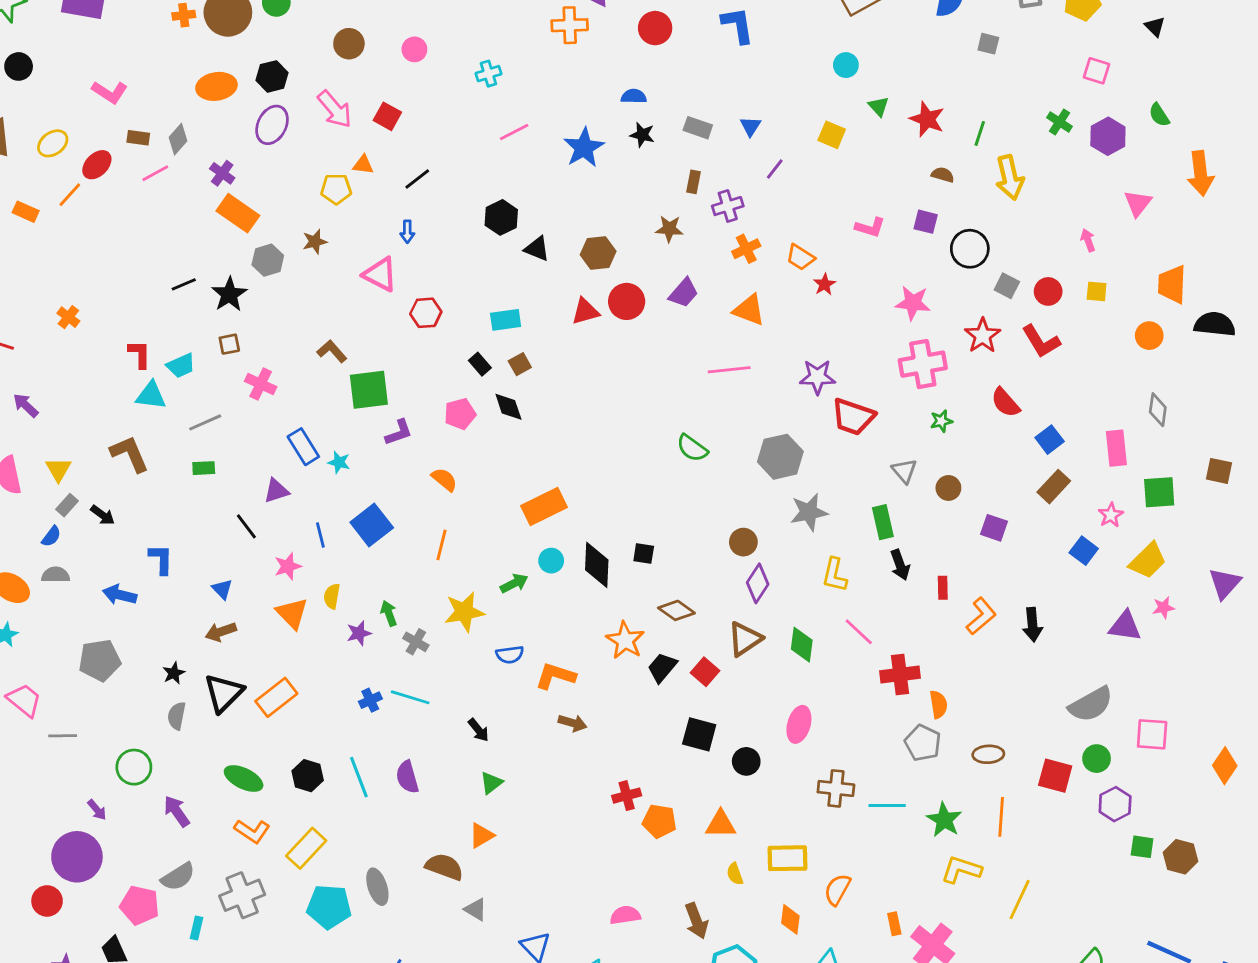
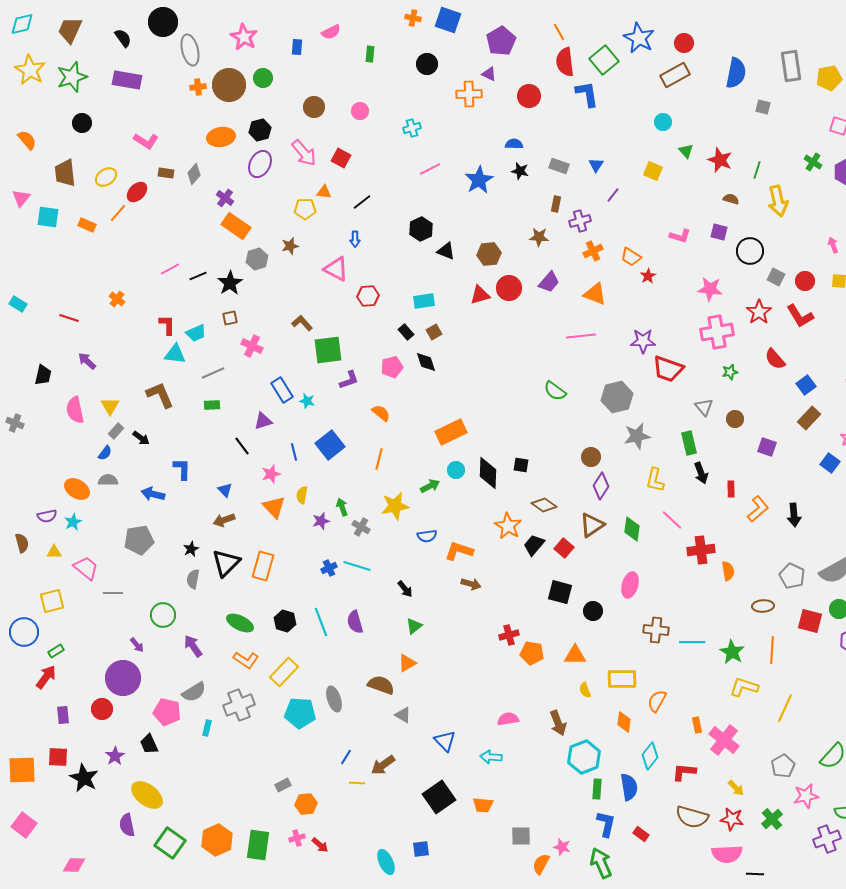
pink line: (155, 173) -> (170, 269), moved
orange rectangle: (276, 697) -> (263, 566), turned -36
gray pentagon: (923, 743) -> (792, 576), moved

